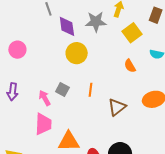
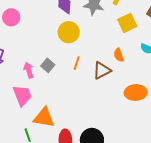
orange line: (90, 90) -> (77, 63), moved
brown triangle: (117, 107) -> (102, 70), moved
pink trapezoid: (43, 124) -> (22, 96), turned -35

